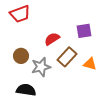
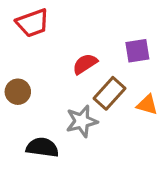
brown circle: (21, 56) -> (18, 92), moved
gray star: (41, 67) -> (82, 121), moved

